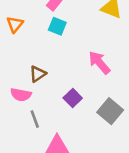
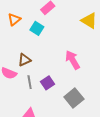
cyan square: (57, 26) -> (37, 28), moved
gray line: (35, 119) -> (30, 82), moved

